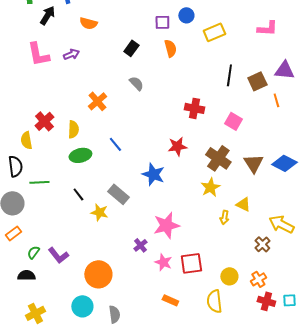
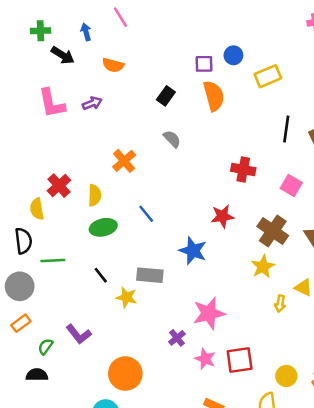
black arrow: (47, 15) -> (63, 55), turned 90
orange semicircle: (170, 48) -> (214, 96), size x1.4
gray rectangle: (118, 194) -> (150, 275), turned -35
purple L-shape: (58, 255) -> (79, 334), moved

